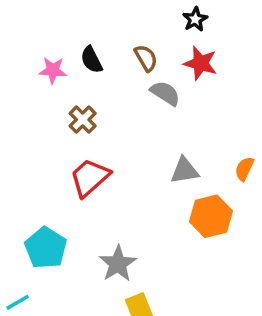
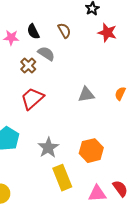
red star: (200, 63) -> (107, 33), moved
gray semicircle: (165, 93) -> (46, 54), moved
orange hexagon: (211, 216) -> (91, 151), moved

